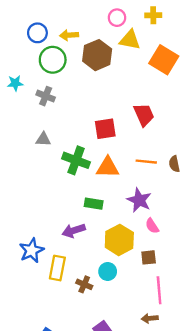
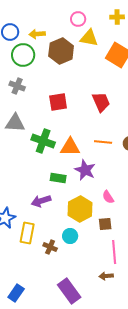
yellow cross: (153, 15) -> (117, 17), moved
red square: (105, 129) -> (58, 102), moved
gray triangle: (43, 139) -> (15, 123), size x1.5
purple star: (139, 200) -> (85, 170), moved

